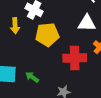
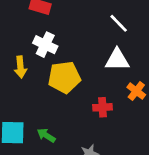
red cross: (75, 58) -> (103, 107), size x0.6

